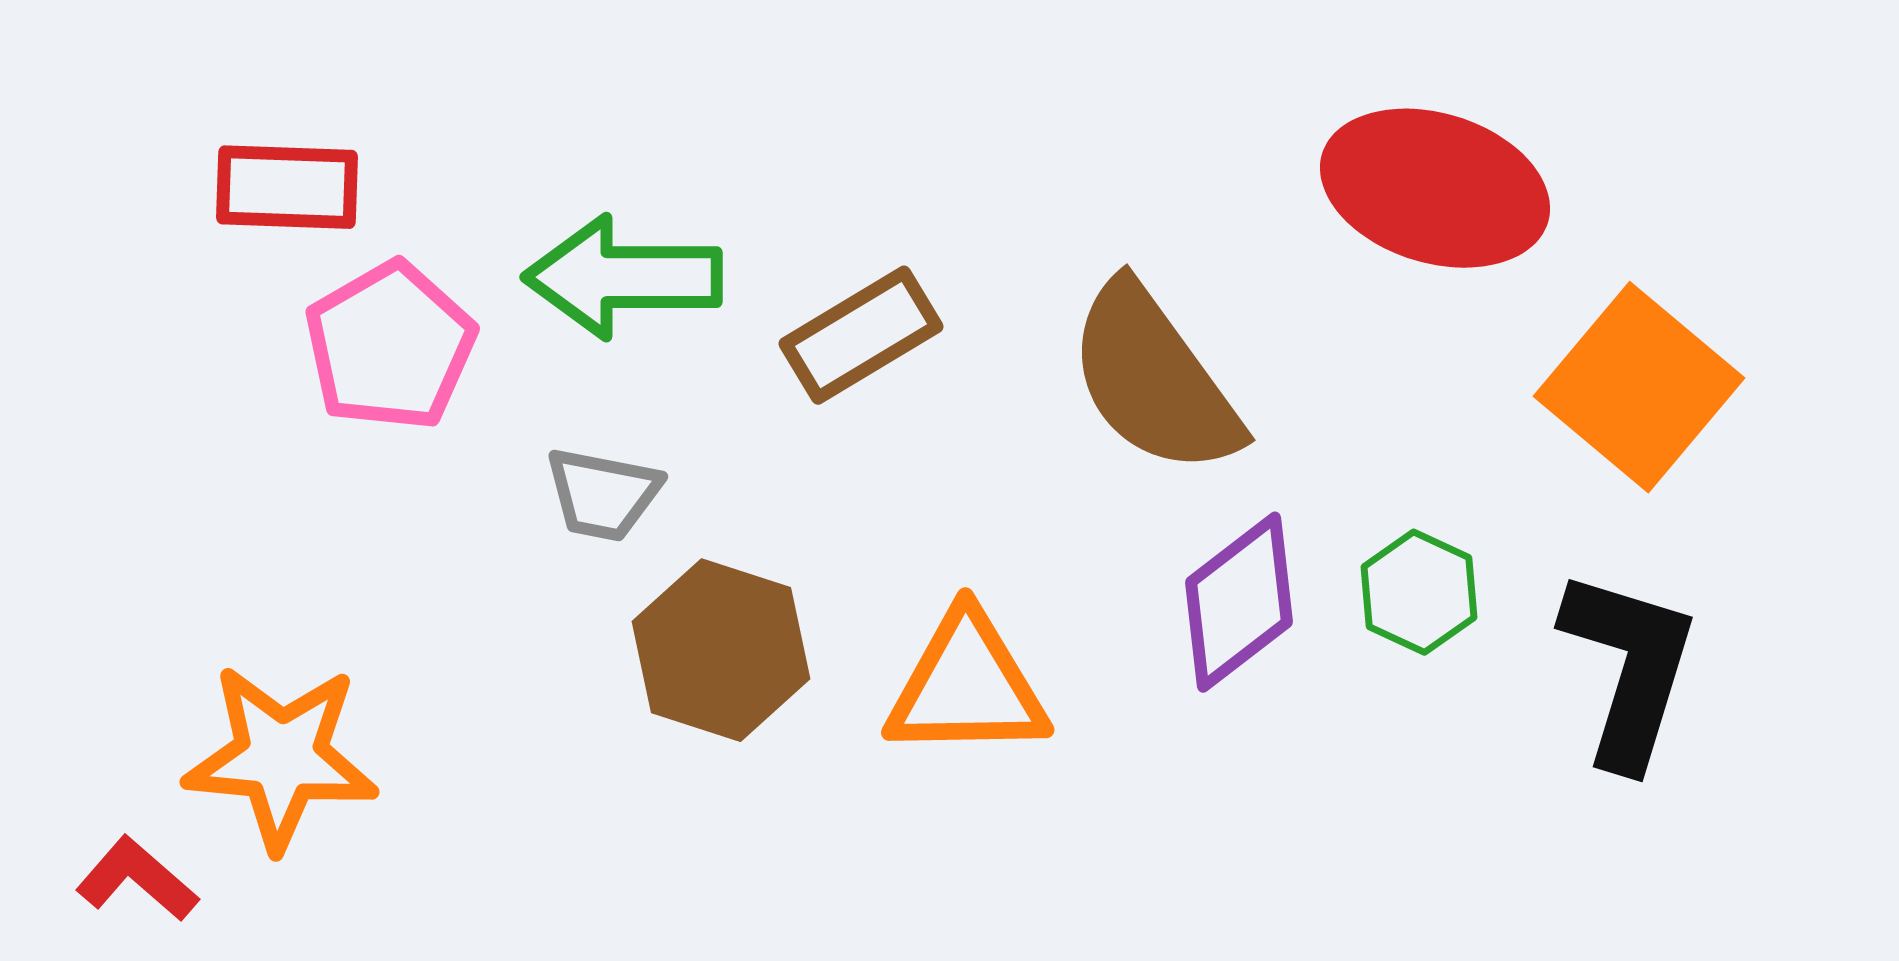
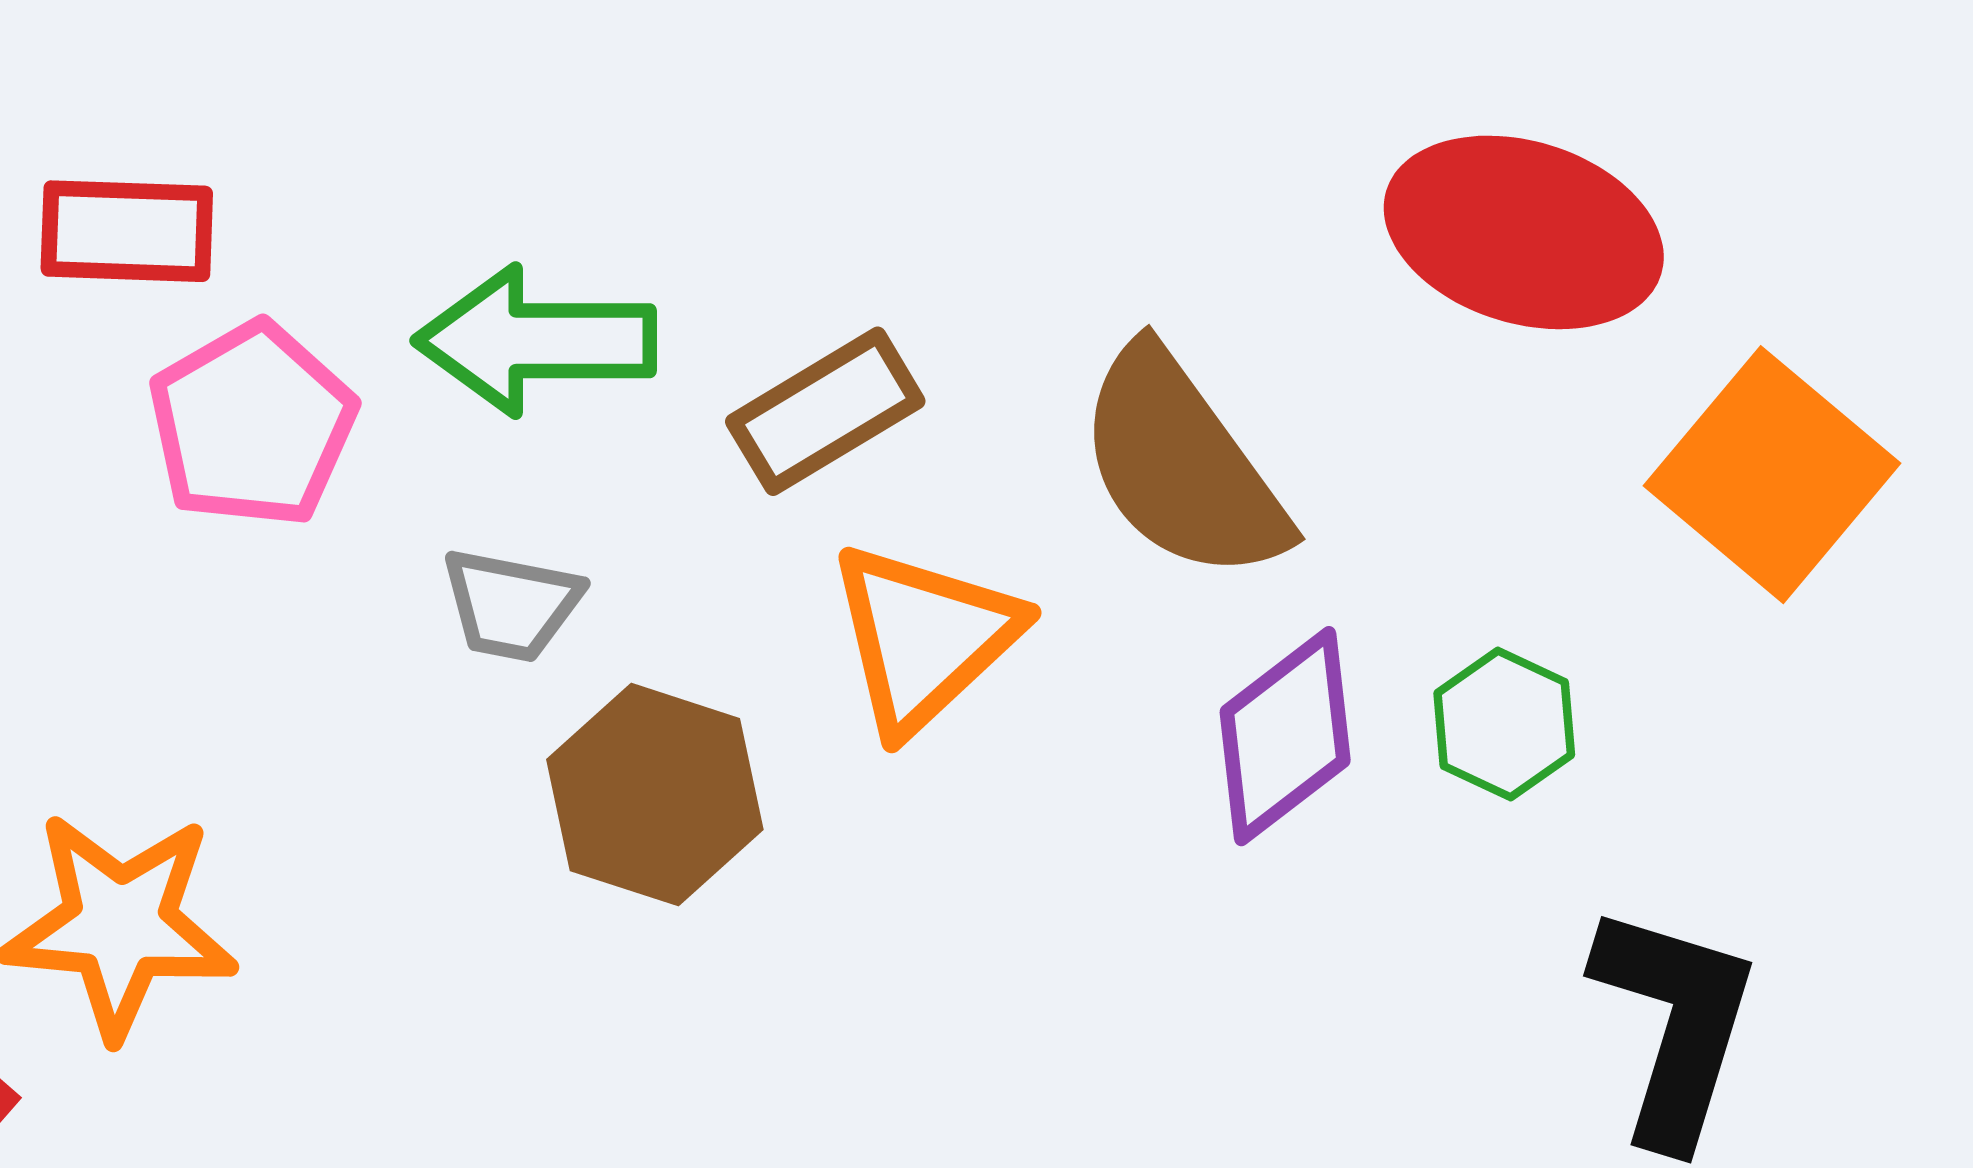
black L-shape: (1629, 668) -> (1675, 1025), moved
orange triangle: (967, 686) -> (924, 638), moved, turned -42

